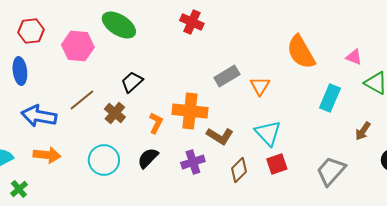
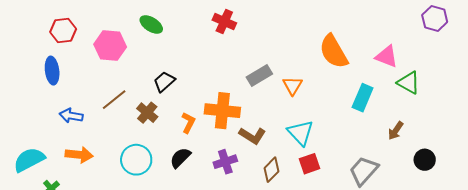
green ellipse: (119, 25) -> (151, 24), size x0.7
pink triangle: (354, 57) -> (387, 57), size x1.4
blue arrow: (39, 116) -> (71, 116), size x0.7

